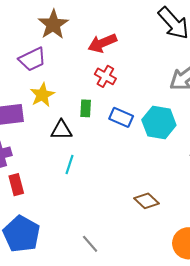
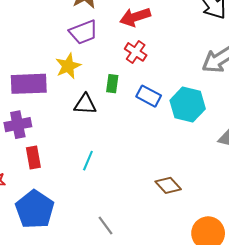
purple trapezoid: (32, 59) -> (83, 32), moved
cyan line: (69, 165) -> (88, 161), moved

